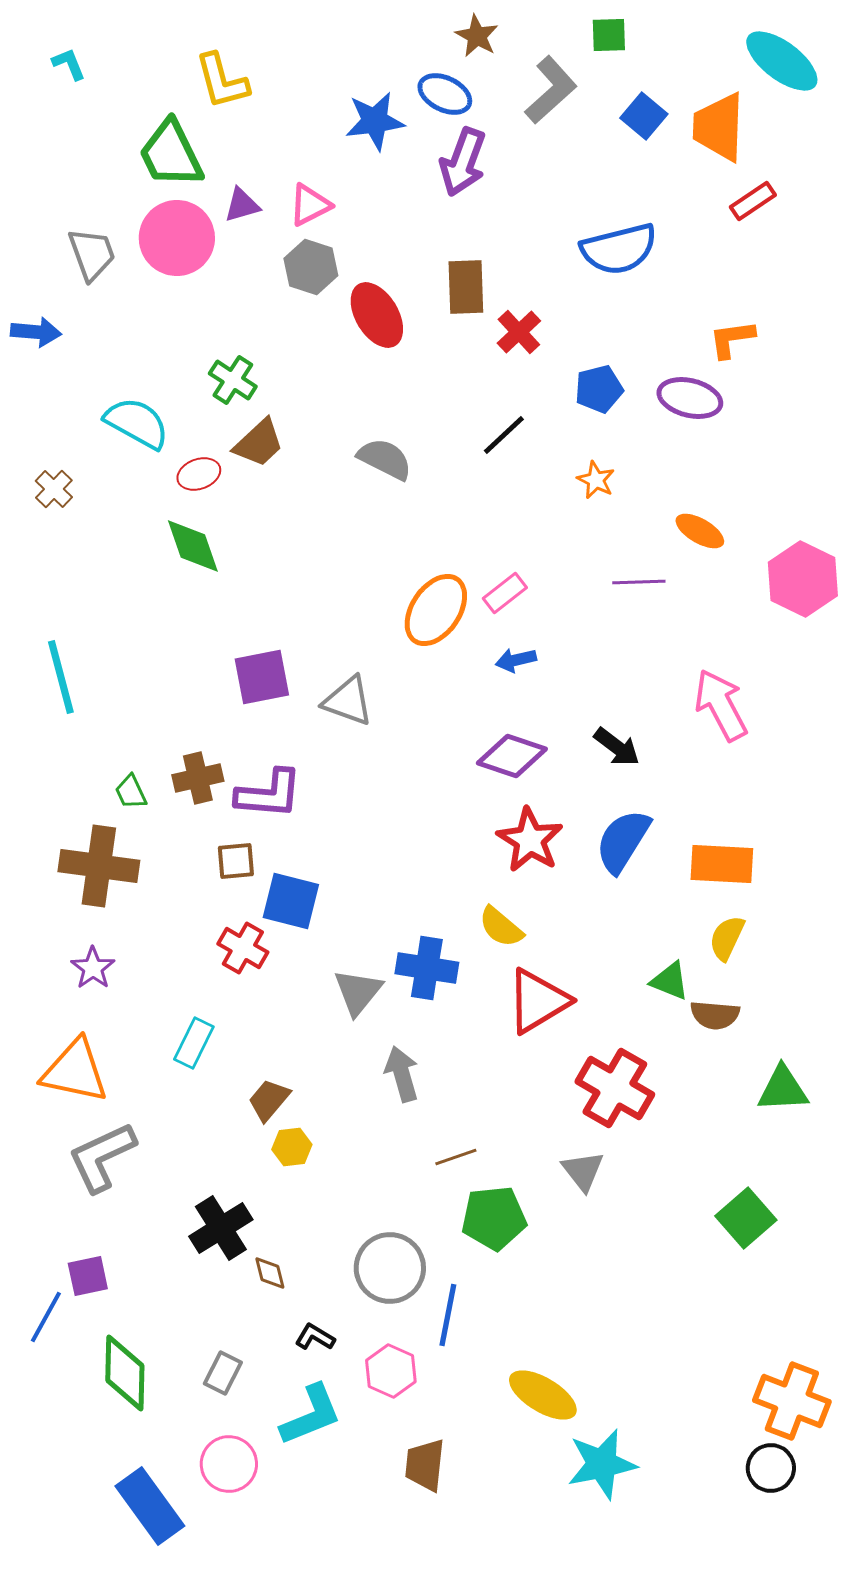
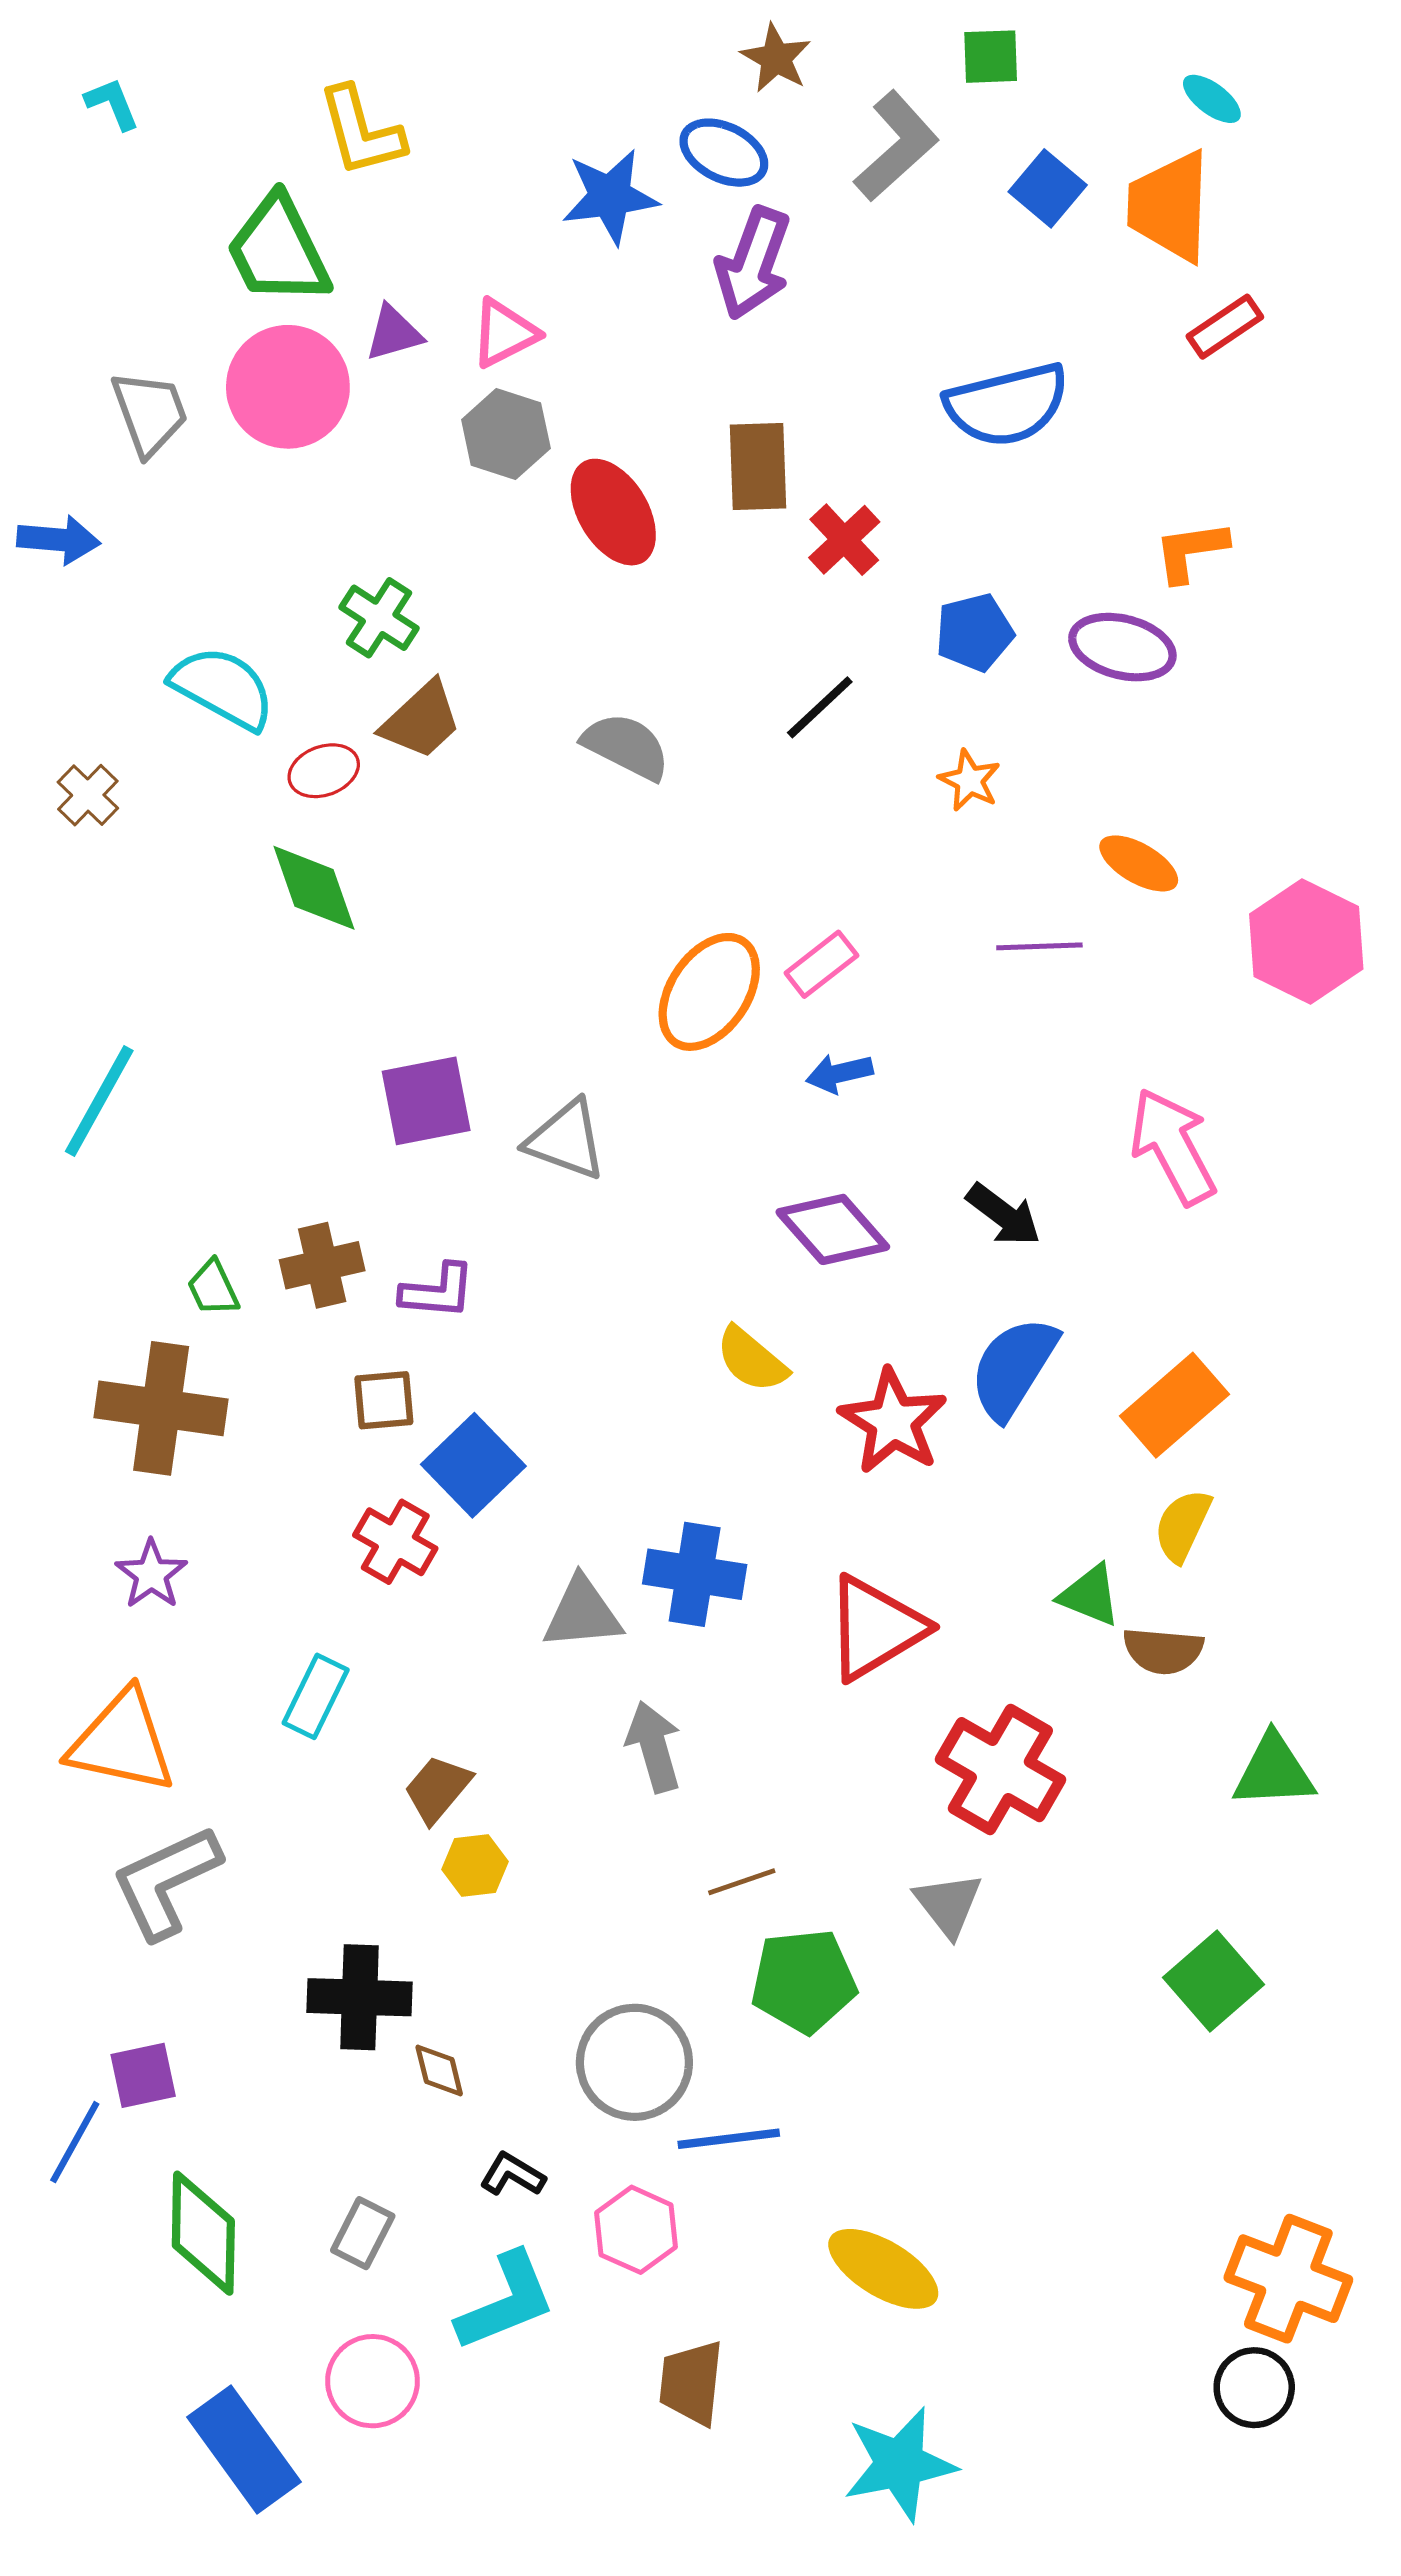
cyan ellipse: (782, 61) -> (1212, 99), moved, size x0.5
cyan line: (61, 677) -> (99, 1101), turned 44
purple diamond: (512, 756) -> (833, 1229), turned 30
purple L-shape: (269, 794) -> (438, 1291), size x0.7
red star: (530, 840) -> (893, 1421), moved
orange rectangle: (722, 864) -> (1174, 1405), turned -44
blue square: (291, 901) -> (473, 1465), turned 32
yellow semicircle: (501, 927) -> (752, 1360), moved
gray triangle: (358, 992) -> (582, 1613), turned 46
black cross: (221, 1228) -> (359, 1997), turned 34
blue line: (448, 1315) -> (729, 2139), turned 72
cyan star: (602, 1464) -> (900, 2464), moved

